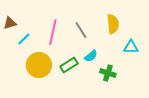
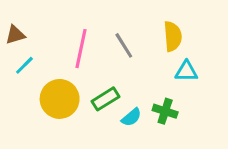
cyan line: (24, 39) -> (24, 65), moved
cyan triangle: (131, 47) -> (186, 71), moved
cyan semicircle: (91, 56) -> (131, 117), moved

